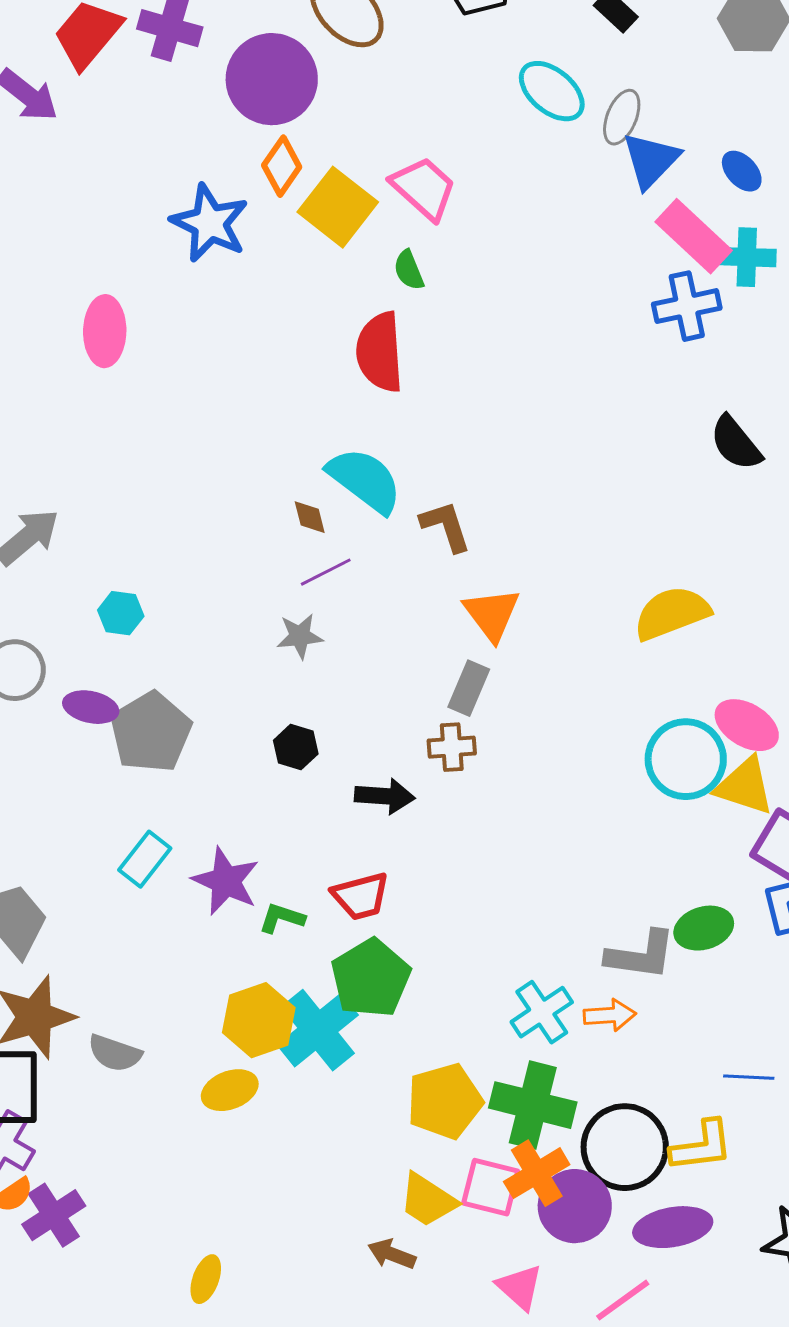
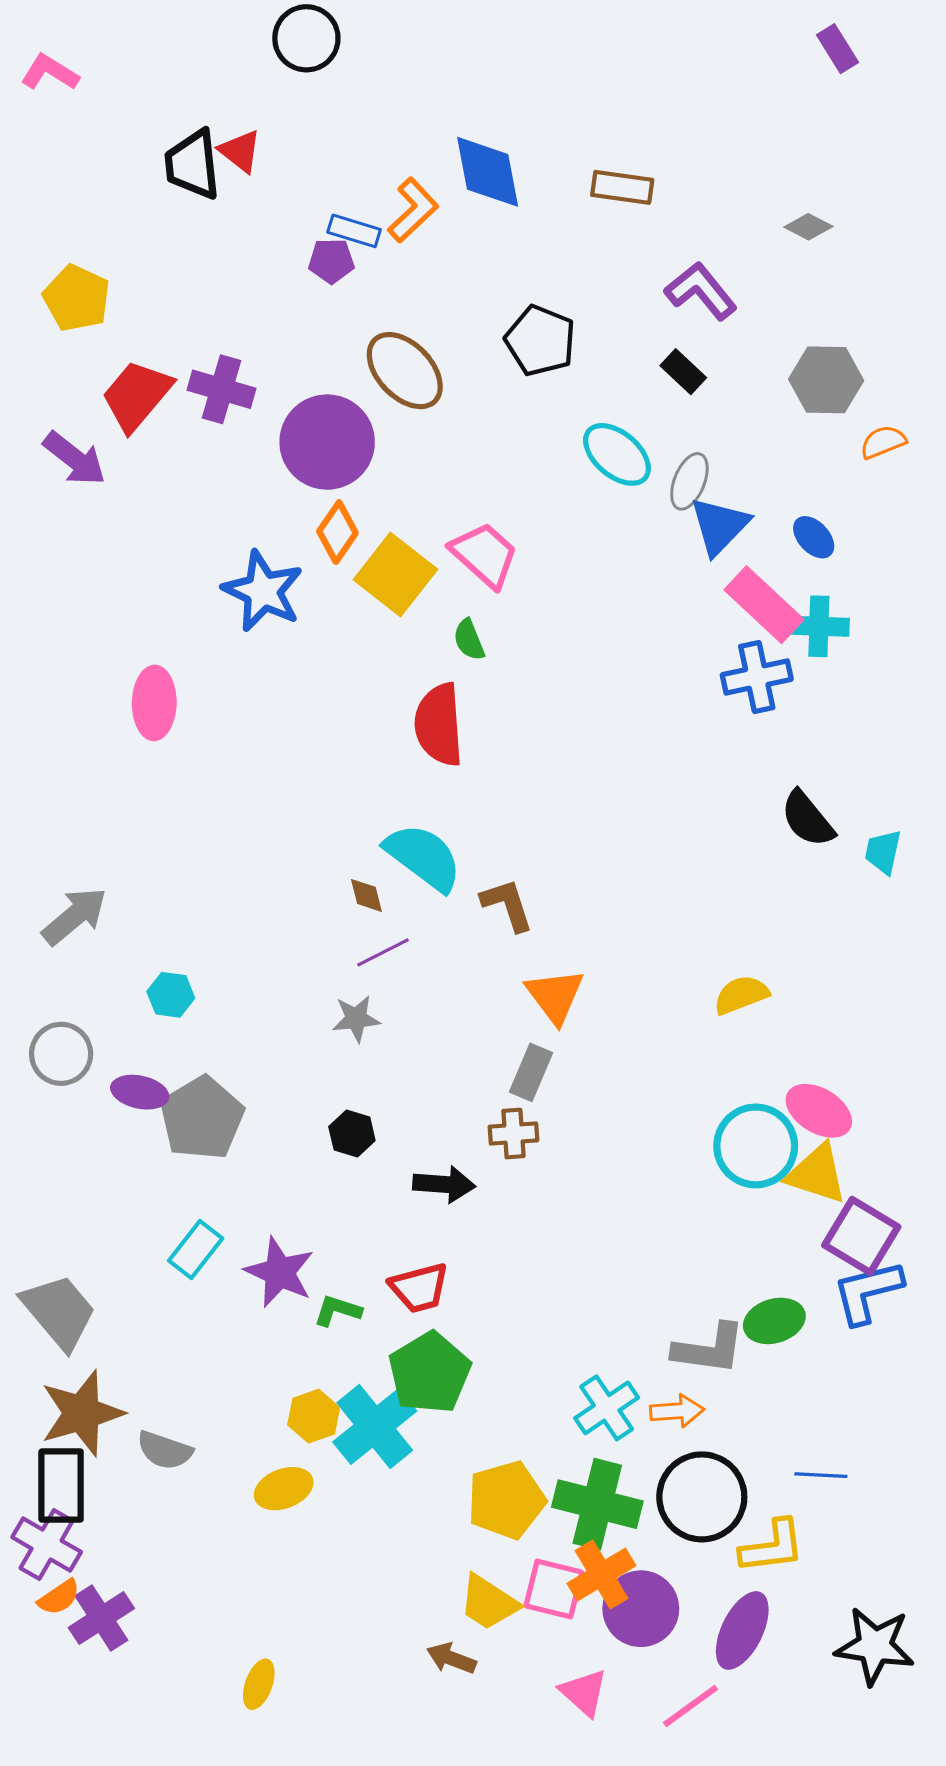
yellow semicircle: (672, 613) -> (741, 995), size x0.7
yellow hexagon: (259, 1020) -> (314, 1416), size x0.7
black circle: (625, 1147) -> (702, 1497), moved
purple ellipse: (673, 1227) -> (742, 1630), turned -54

